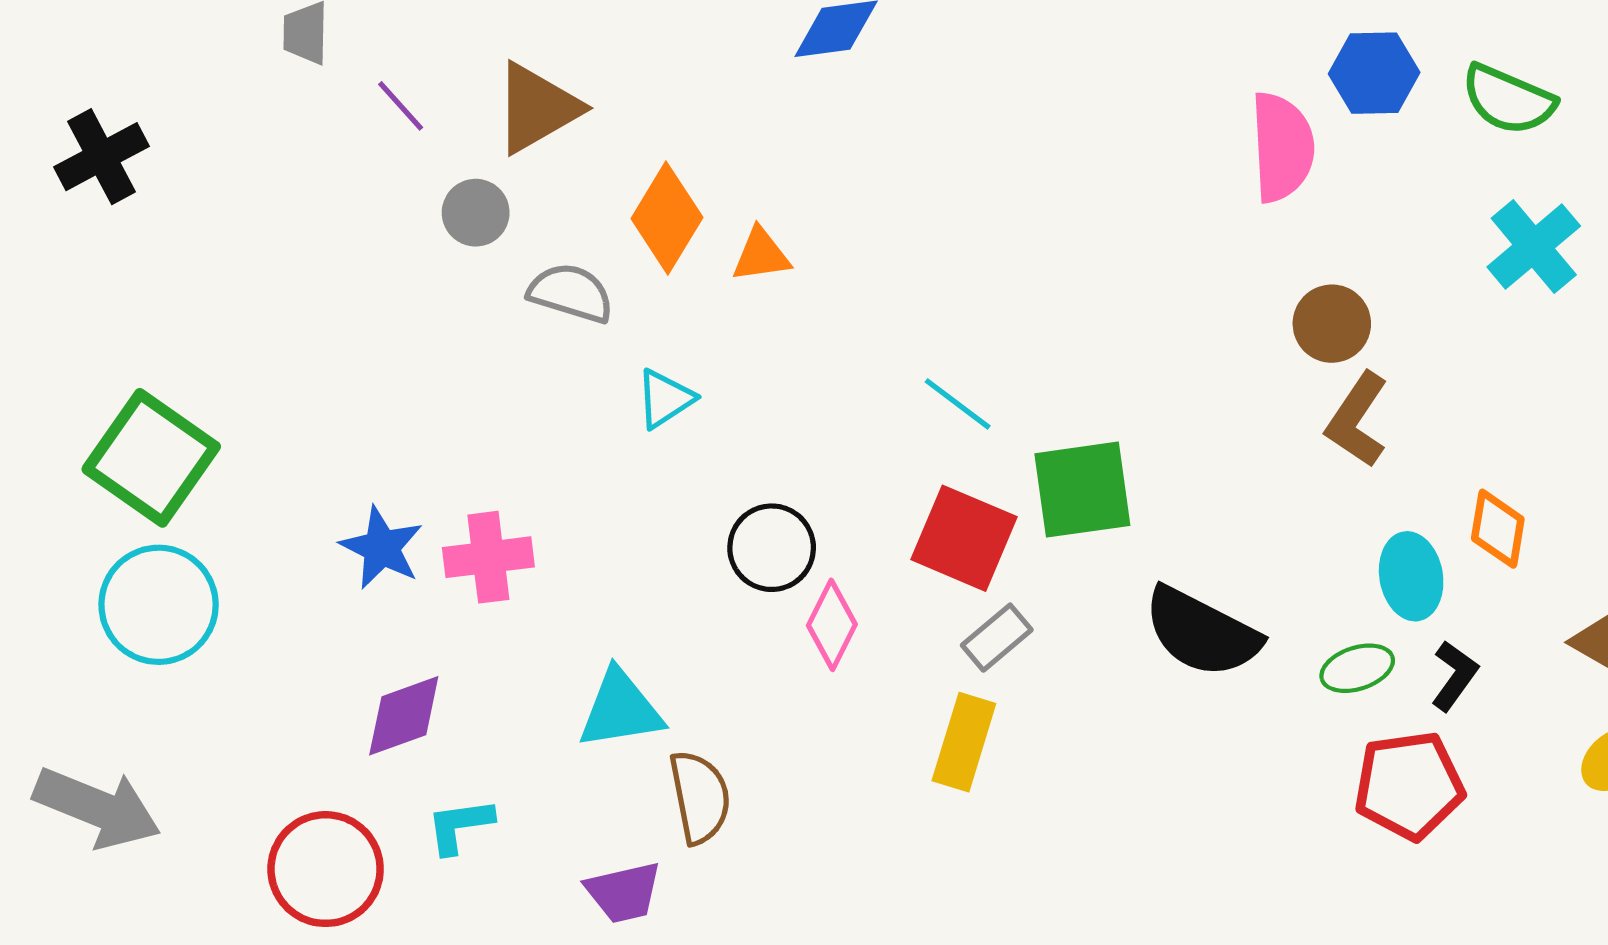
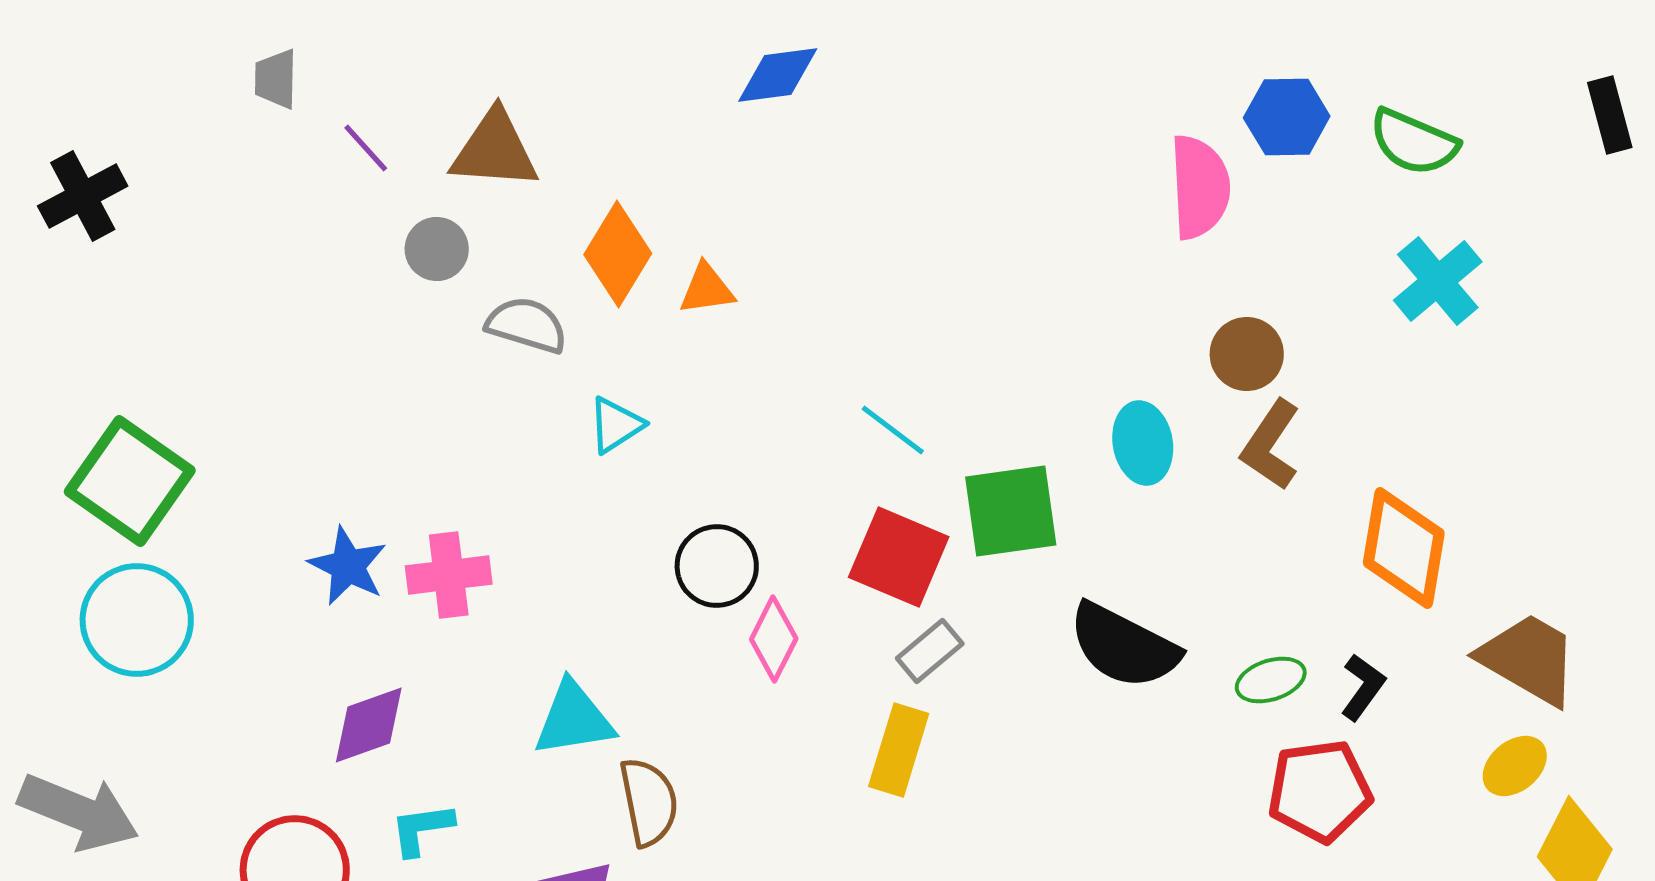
brown triangle: (537, 108) -> (495, 150), turned 34
orange diamond: (1498, 529) -> (1404, 548), size x1.6
cyan ellipse: (1411, 576) -> (1143, 443), moved

